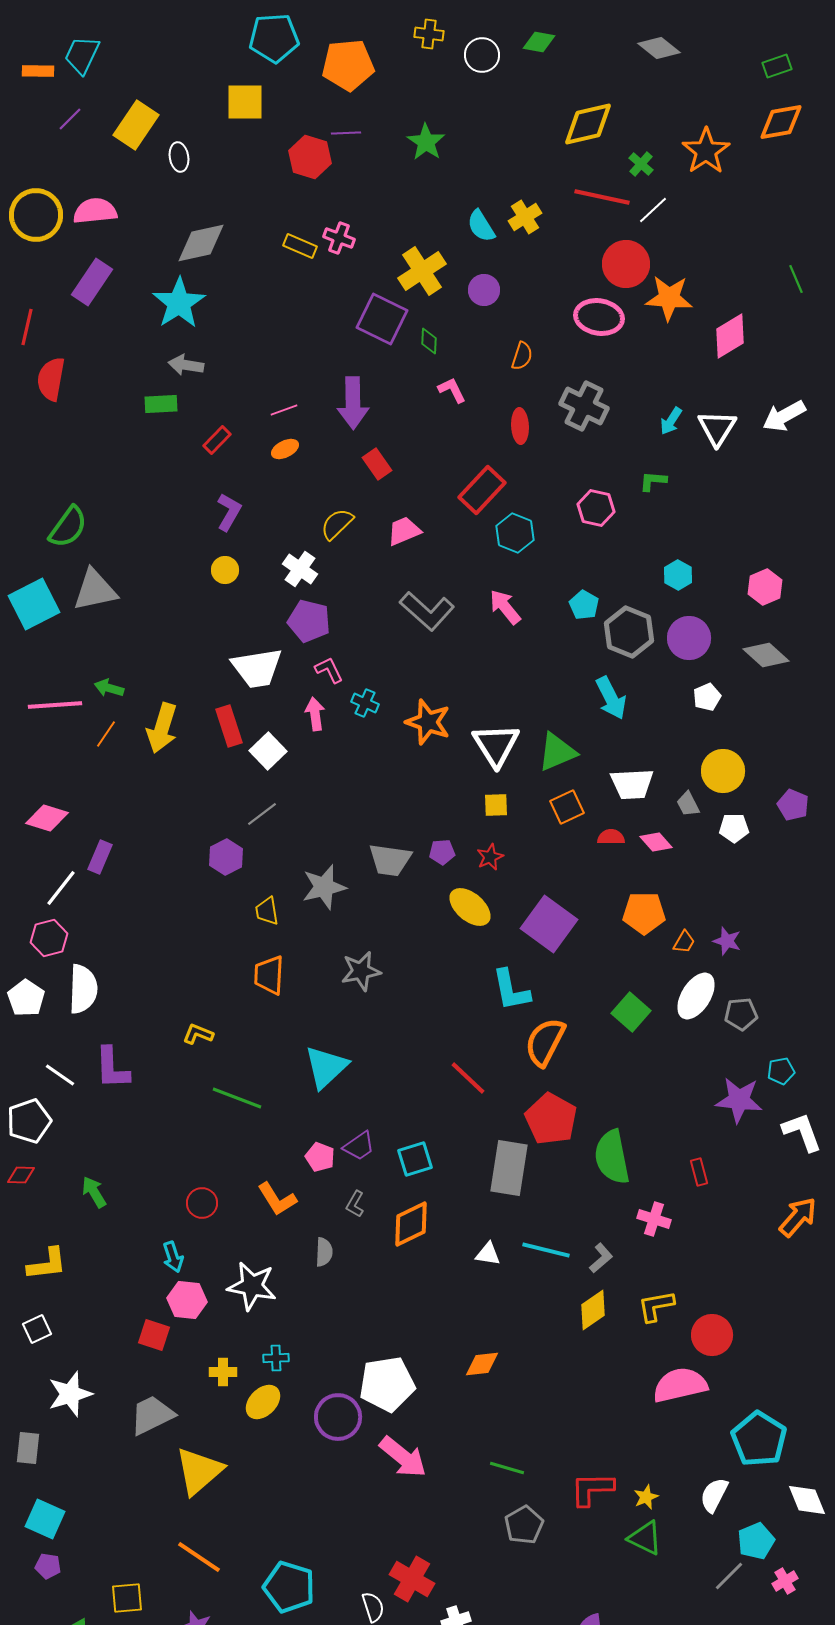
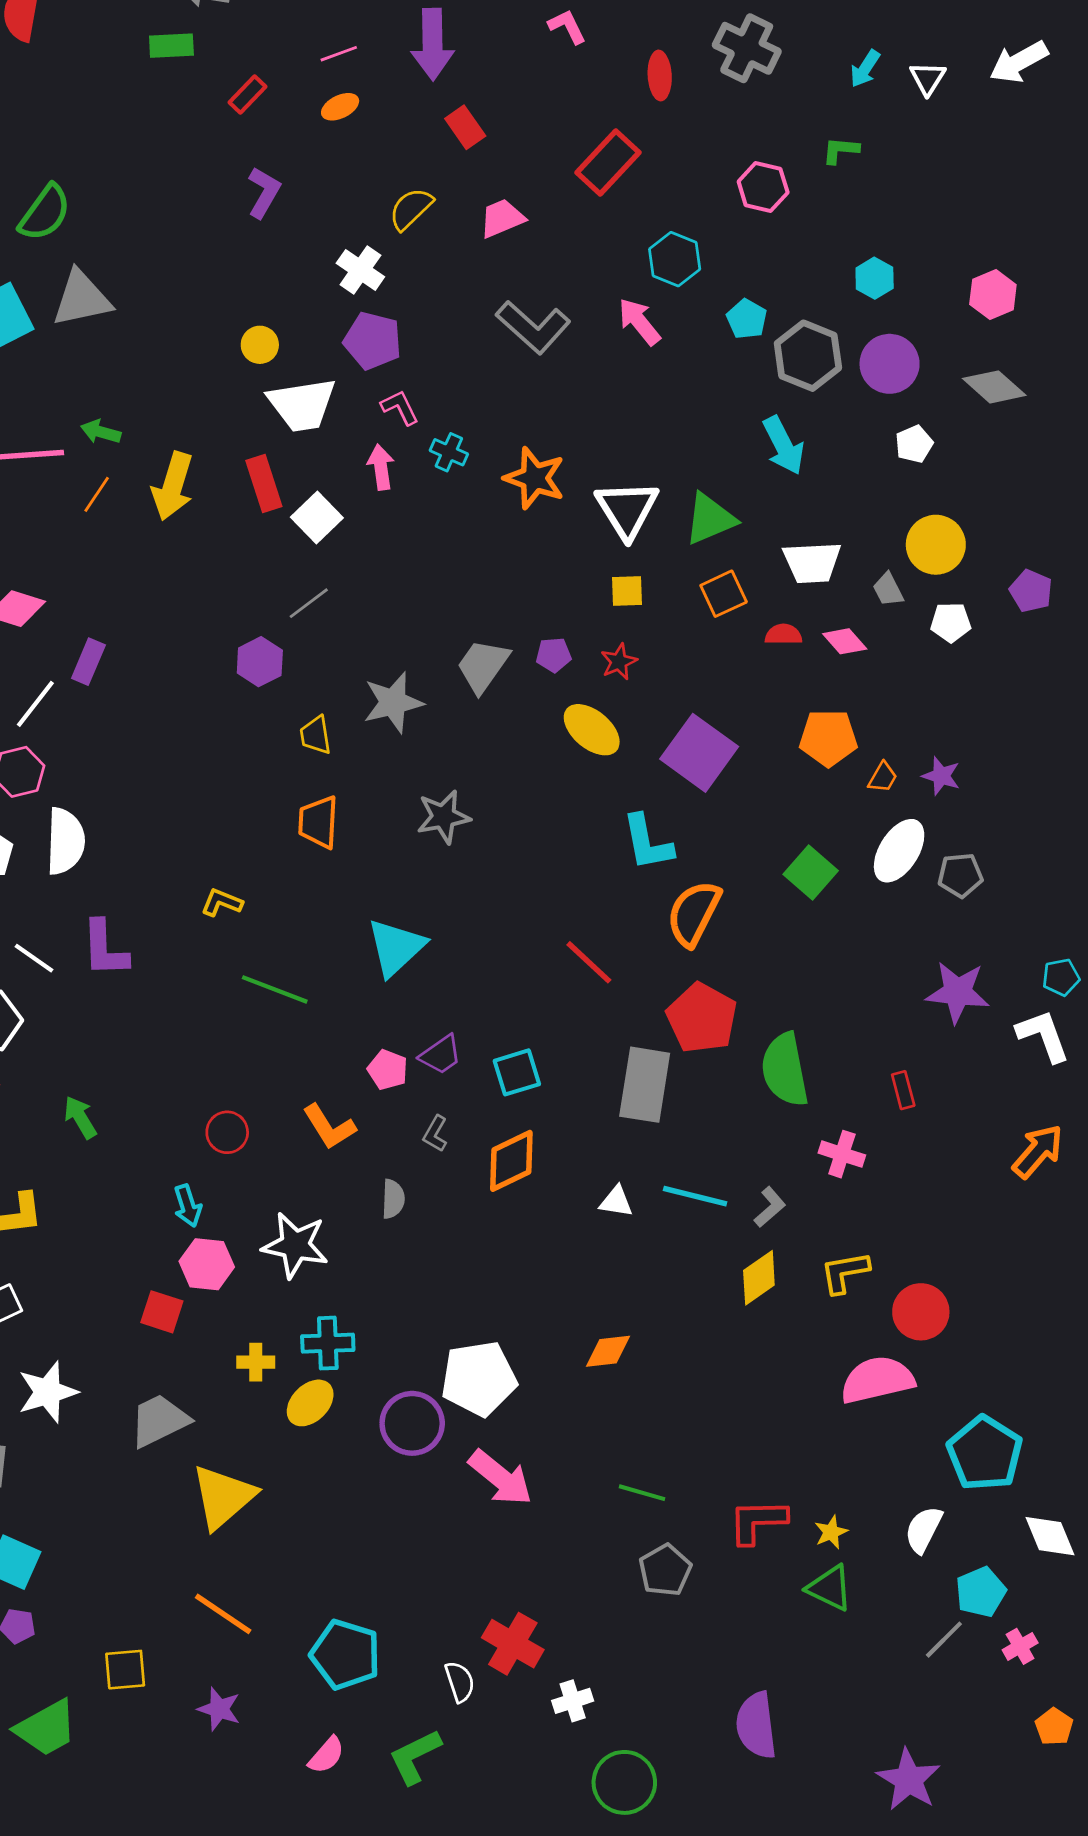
white triangle: (717, 428) -> (928, 78), size x0.7
cyan hexagon: (515, 533) -> (675, 259), moved
yellow circle: (225, 570) -> (260, 345), moved
gray trapezoid: (390, 860) -> (483, 666), turned 117
cyan pentagon: (781, 1071) -> (1061, 977), moved
cyan cross: (276, 1358) -> (328, 1343), size x1.5

